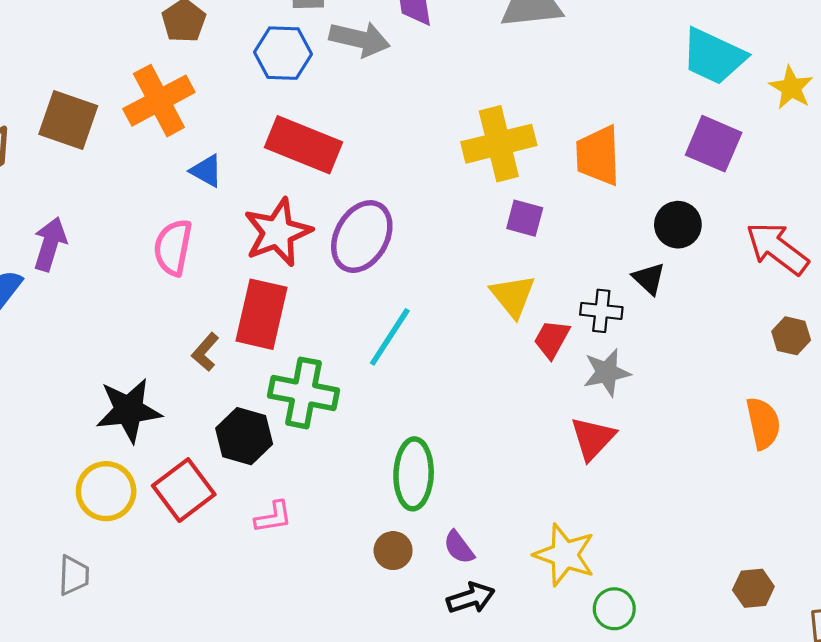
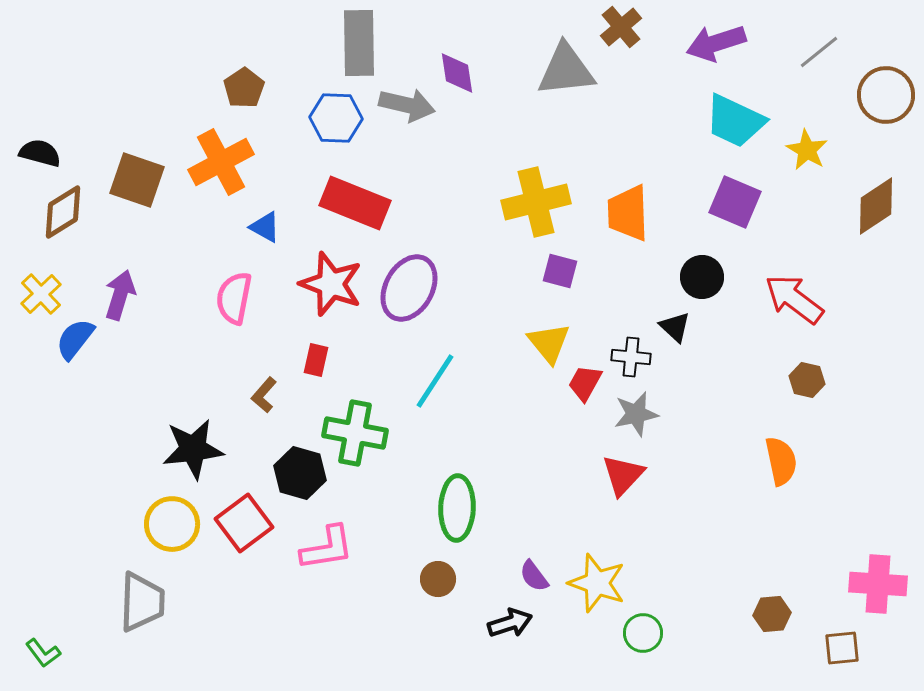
red star: (278, 232) -> (331, 284), turned -30
red rectangle: (261, 314) -> (316, 360), size x0.5
pink L-shape: (273, 517) -> (327, 548), size x1.5
purple semicircle: (459, 547) -> (534, 576), moved
gray trapezoid: (74, 575) -> (142, 602), size x1.6

